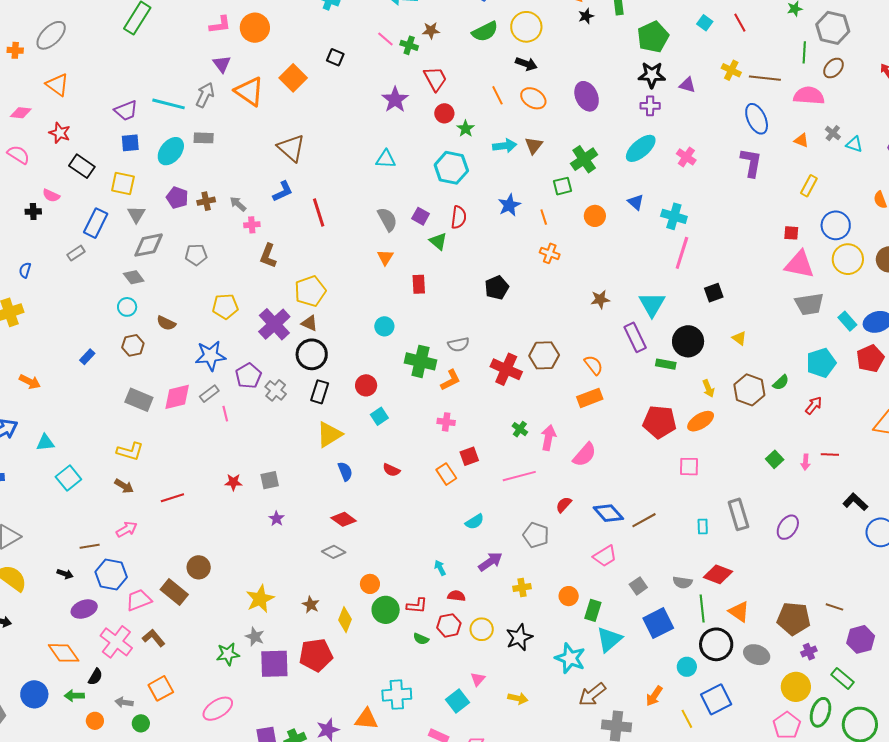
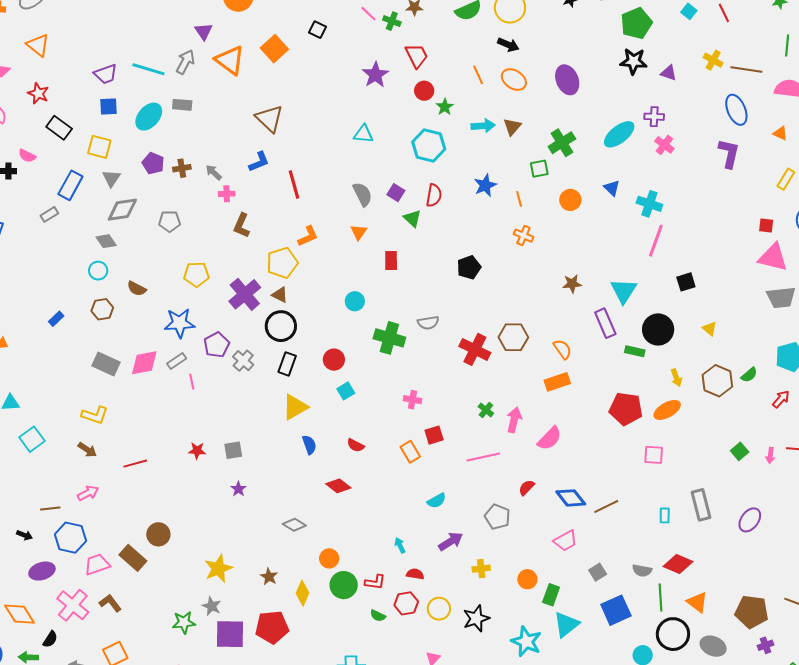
purple cross: (650, 106) -> (654, 117), moved
orange L-shape: (450, 380) -> (308, 236), moved
red diamond: (344, 519) -> (338, 486), moved

